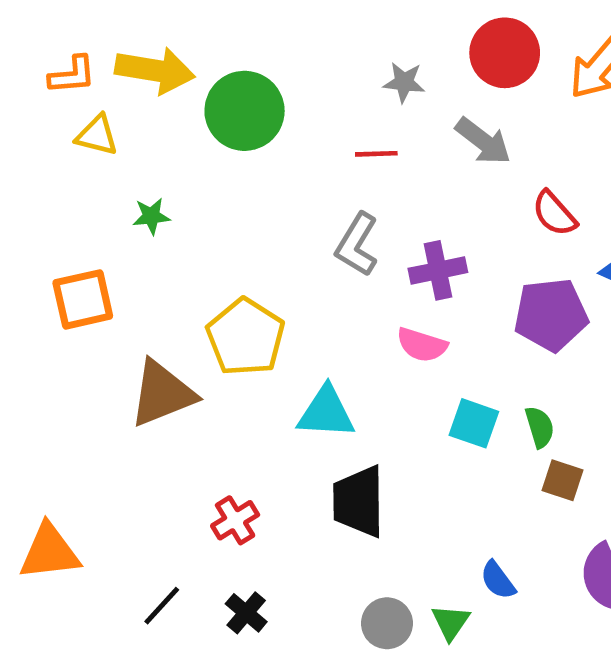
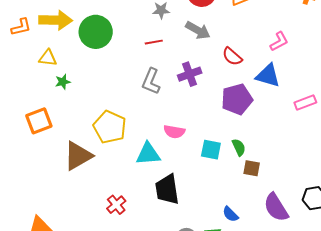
yellow triangle: (97, 135) -> (48, 58), moved
purple cross: (438, 270) -> (190, 74), moved
pink semicircle: (422, 345) -> (174, 132), moved

